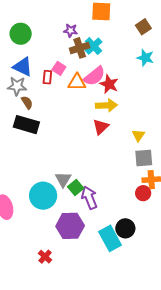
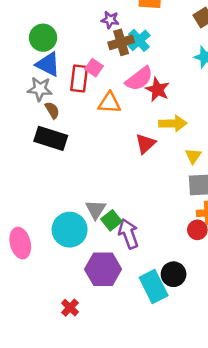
green circle: (21, 34) -> (43, 38), moved
red rectangle: (47, 77) -> (79, 78), size x1.5
orange triangle: (77, 82) -> (109, 103), moved
yellow arrow: (106, 105) -> (173, 123), moved

